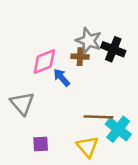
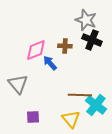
gray star: (89, 41) -> (86, 20), moved

